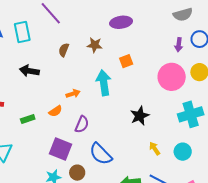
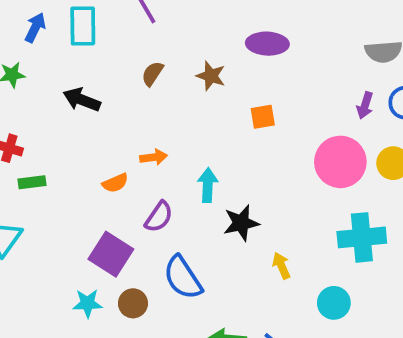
cyan arrow: (104, 83) -> (208, 185), moved, size x0.7
black star: (140, 116) -> (241, 223), moved
green rectangle: (28, 119) -> (32, 182), moved
yellow arrow: (155, 148) -> (281, 266), moved

